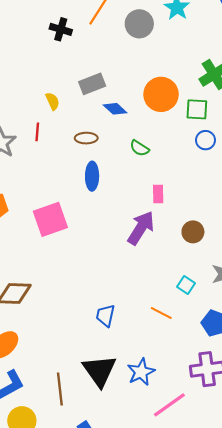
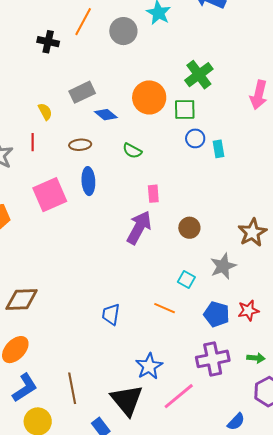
pink square: (50, 219) -> (50, 195), moved
black triangle: (99, 371) -> (127, 400), moved

